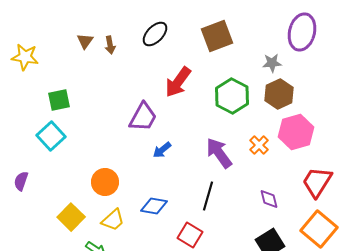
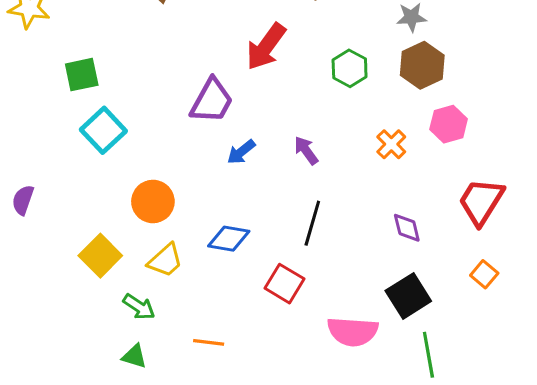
green hexagon: (232, 96) -> (350, 68), size x0.7
pink hexagon: (296, 132) -> (449, 124), size x0.7
cyan square: (51, 136) -> (103, 130), moved
purple arrow: (219, 153) -> (306, 150), moved, size x0.6
orange square: (319, 229) -> (484, 274), size x0.5

